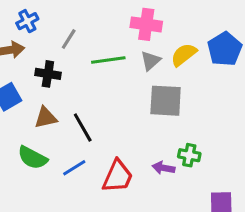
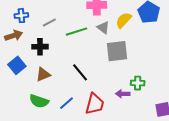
blue cross: (27, 21) -> (21, 16), turned 32
gray line: (69, 39) -> (49, 22), turned 40
gray triangle: (151, 61) -> (103, 28), turned -32
black line: (83, 127) -> (80, 72), moved

